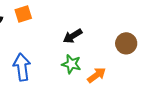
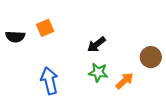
brown circle: (126, 43) -> (151, 57), moved

